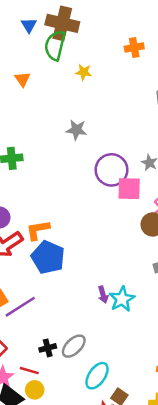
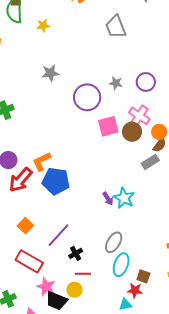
pink square: (129, 189) -> (108, 126), moved
purple line: (20, 307) -> (59, 235), moved
gray ellipse: (74, 346) -> (114, 242), moved
red line: (29, 371) -> (83, 274), moved

